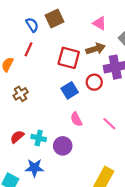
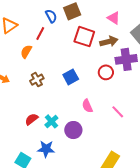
red line: (29, 49) -> (40, 34), moved
red square: (69, 58) -> (84, 37), moved
blue square: (70, 90) -> (71, 77), moved
cyan cross: (39, 138) -> (51, 121), turned 32

